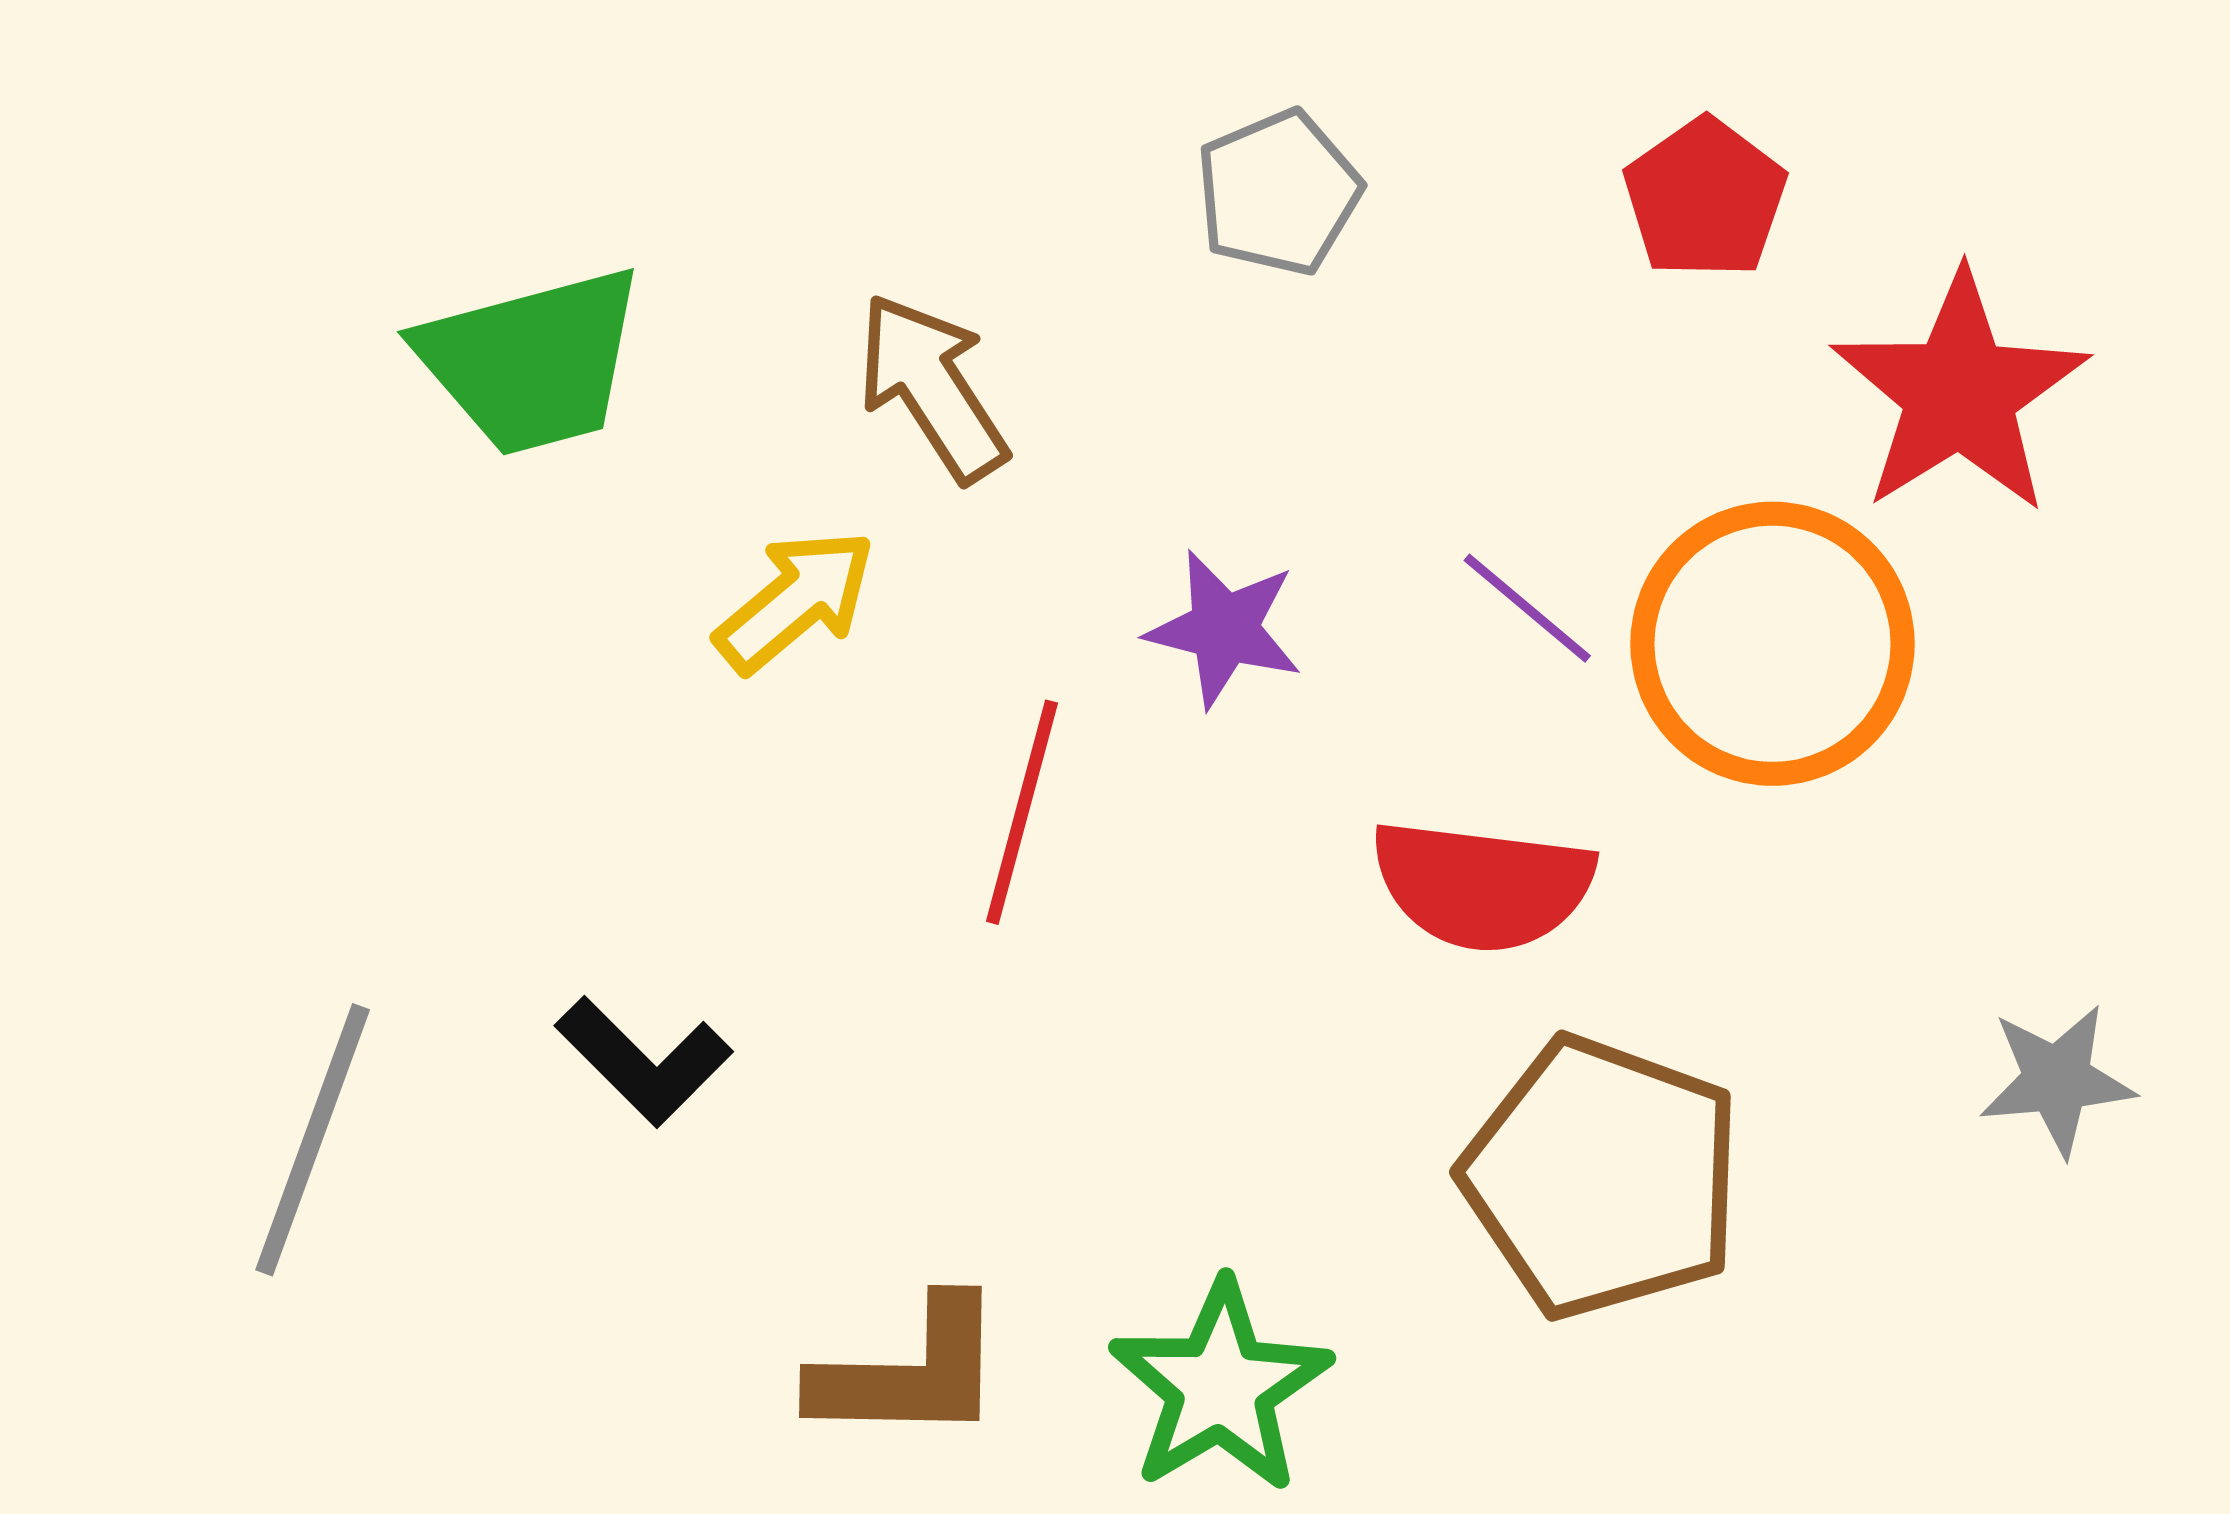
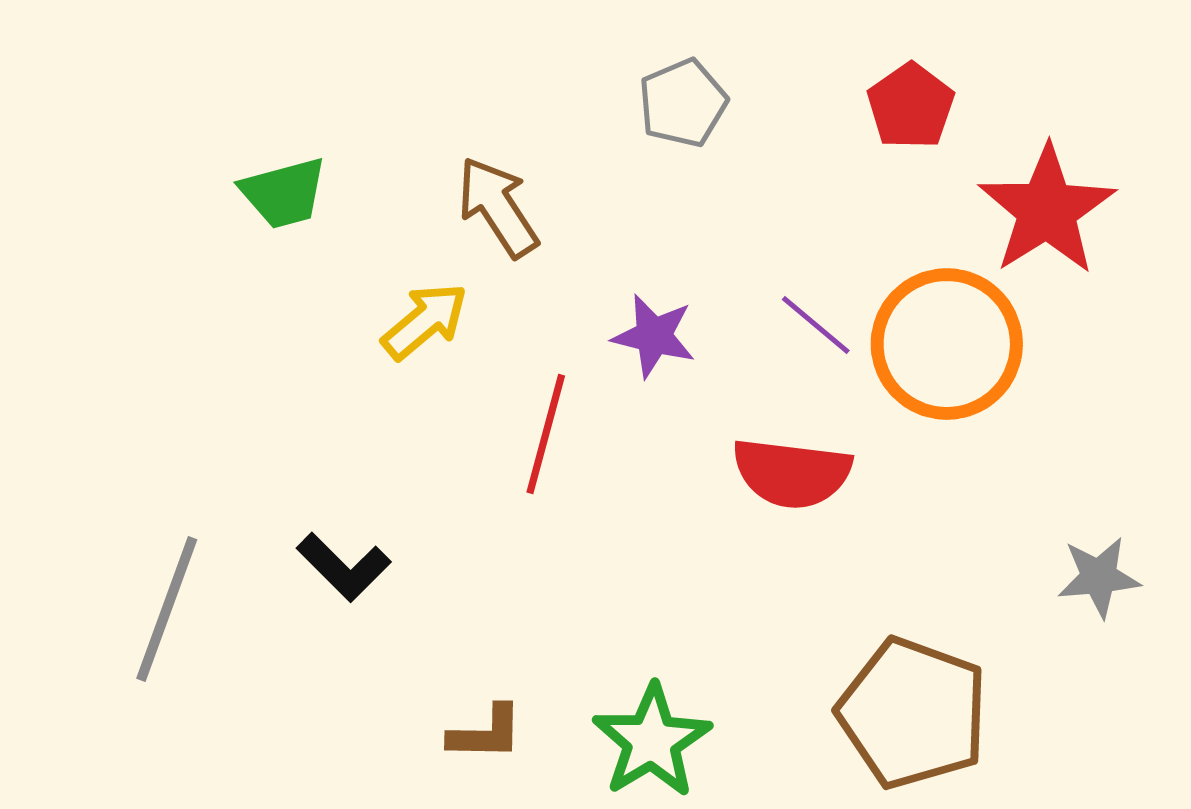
green trapezoid: (532, 361) -> (284, 193), size x0.7
brown pentagon: (1602, 1177) -> (913, 713), moved
brown L-shape: (910, 1372) -> (486, 733), size x0.7

